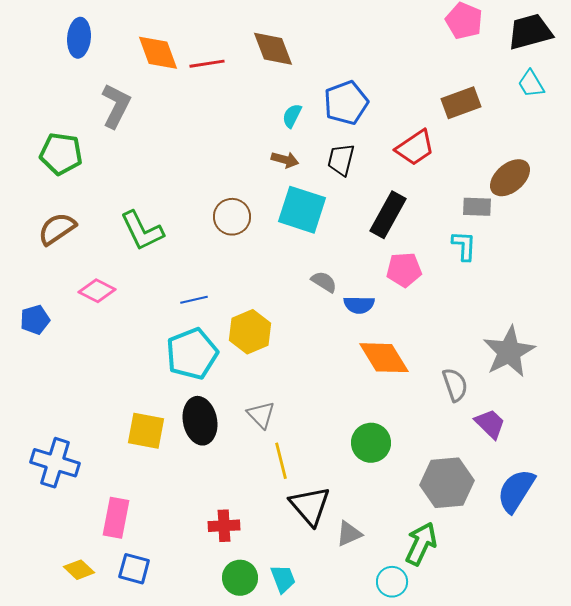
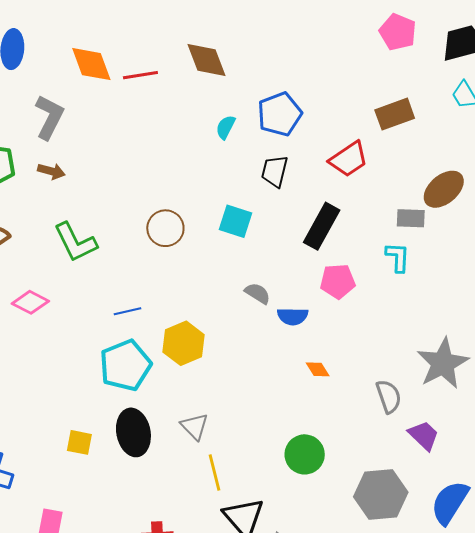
brown arrow: (285, 160) -> (51, 171), moved
cyan square: (302, 210) -> (236, 221), size x0.7
orange diamond: (384, 358) -> (318, 369), size x0.5
yellow square: (146, 431) -> (79, 442), size x0.7

